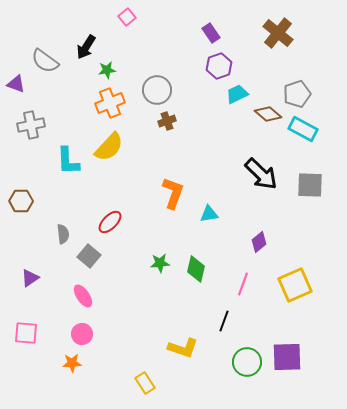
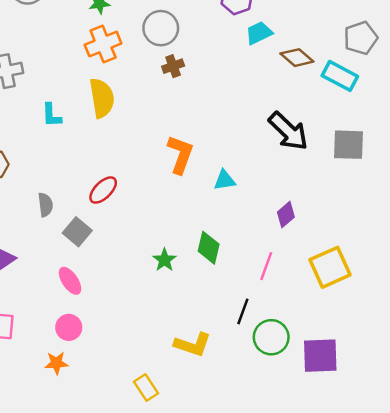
gray pentagon: (297, 94) -> (361, 38), moved
yellow semicircle: (109, 147) -> (102, 98), turned -52
cyan L-shape: (68, 161) -> (52, 115), size x0.7
green star: (160, 263) -> (164, 260), moved, turned -30
green circle: (247, 362) -> (271, 337), moved

